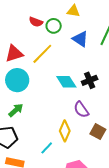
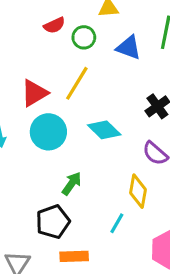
red semicircle: (36, 22) -> (54, 25), moved, turned -32
cyan diamond: (66, 82) -> (104, 130), moved
green arrow: (16, 110) -> (72, 184), moved

